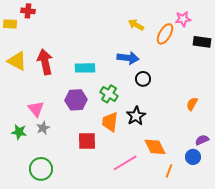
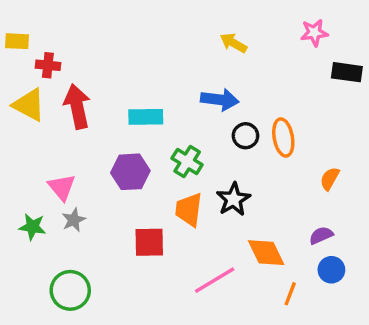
red cross: (28, 11) -> (48, 65), moved
orange ellipse: (165, 34) -> (283, 137), moved, turned -40
purple semicircle: (202, 140) -> (321, 235), moved

